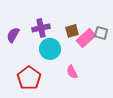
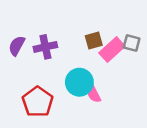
purple cross: (41, 28) -> (45, 47), moved
cyan circle: (50, 49) -> (79, 82), moved

